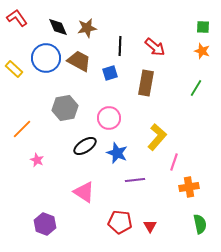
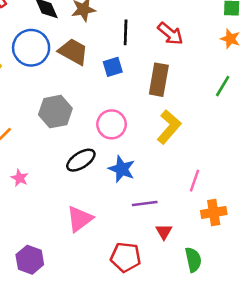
yellow L-shape: (157, 137) -> (169, 127), moved
pink triangle: (84, 192) -> (80, 219), turned 50
green semicircle: (200, 224) -> (193, 260), moved
red triangle: (150, 226) -> (164, 232), moved

